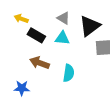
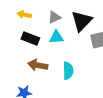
gray triangle: (63, 18) -> (54, 17), turned -48
yellow arrow: (21, 19) -> (24, 15), moved

